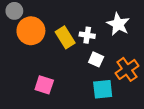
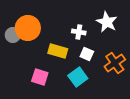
gray circle: (14, 11) -> (13, 35), moved
yellow rectangle: (65, 37) -> (58, 51), moved, turned -42
cyan square: (103, 89) -> (78, 77), moved, turned -30

